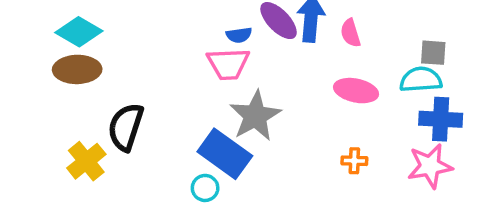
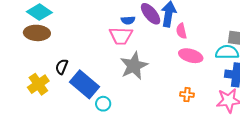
pink semicircle: (351, 33) -> (181, 31), moved
black semicircle: (126, 127) -> (62, 67), size x0.6
blue rectangle: (225, 154) -> (84, 84), moved

